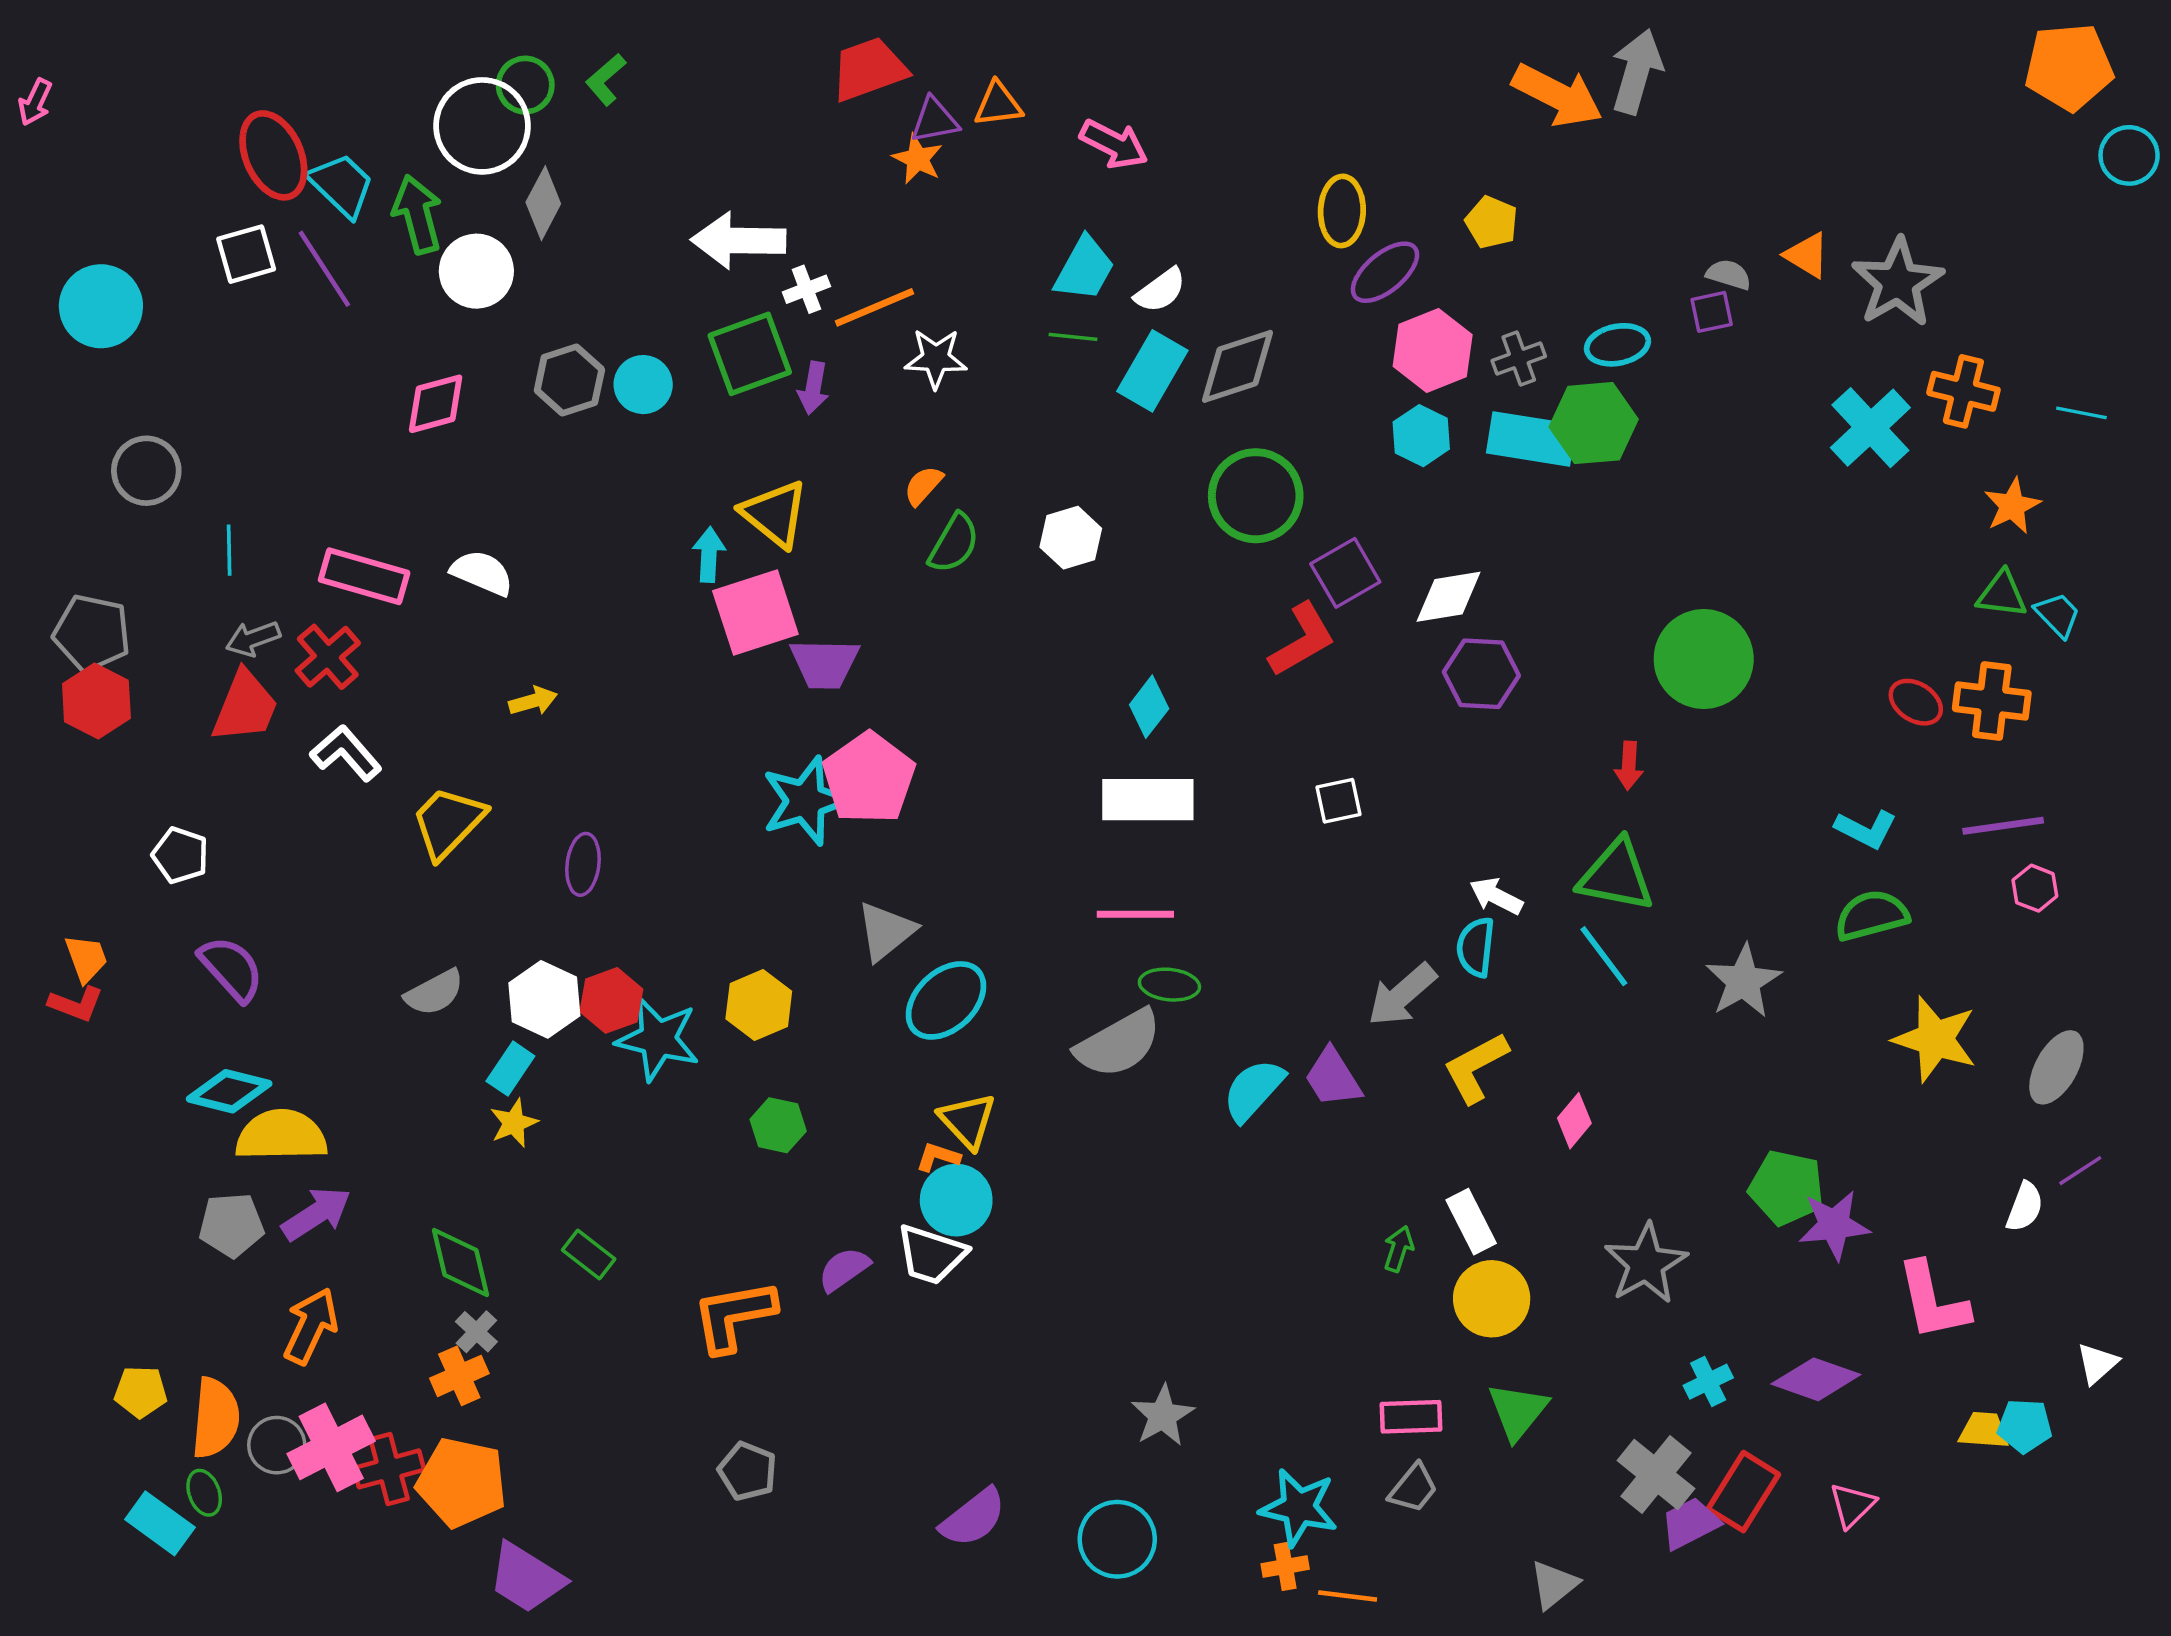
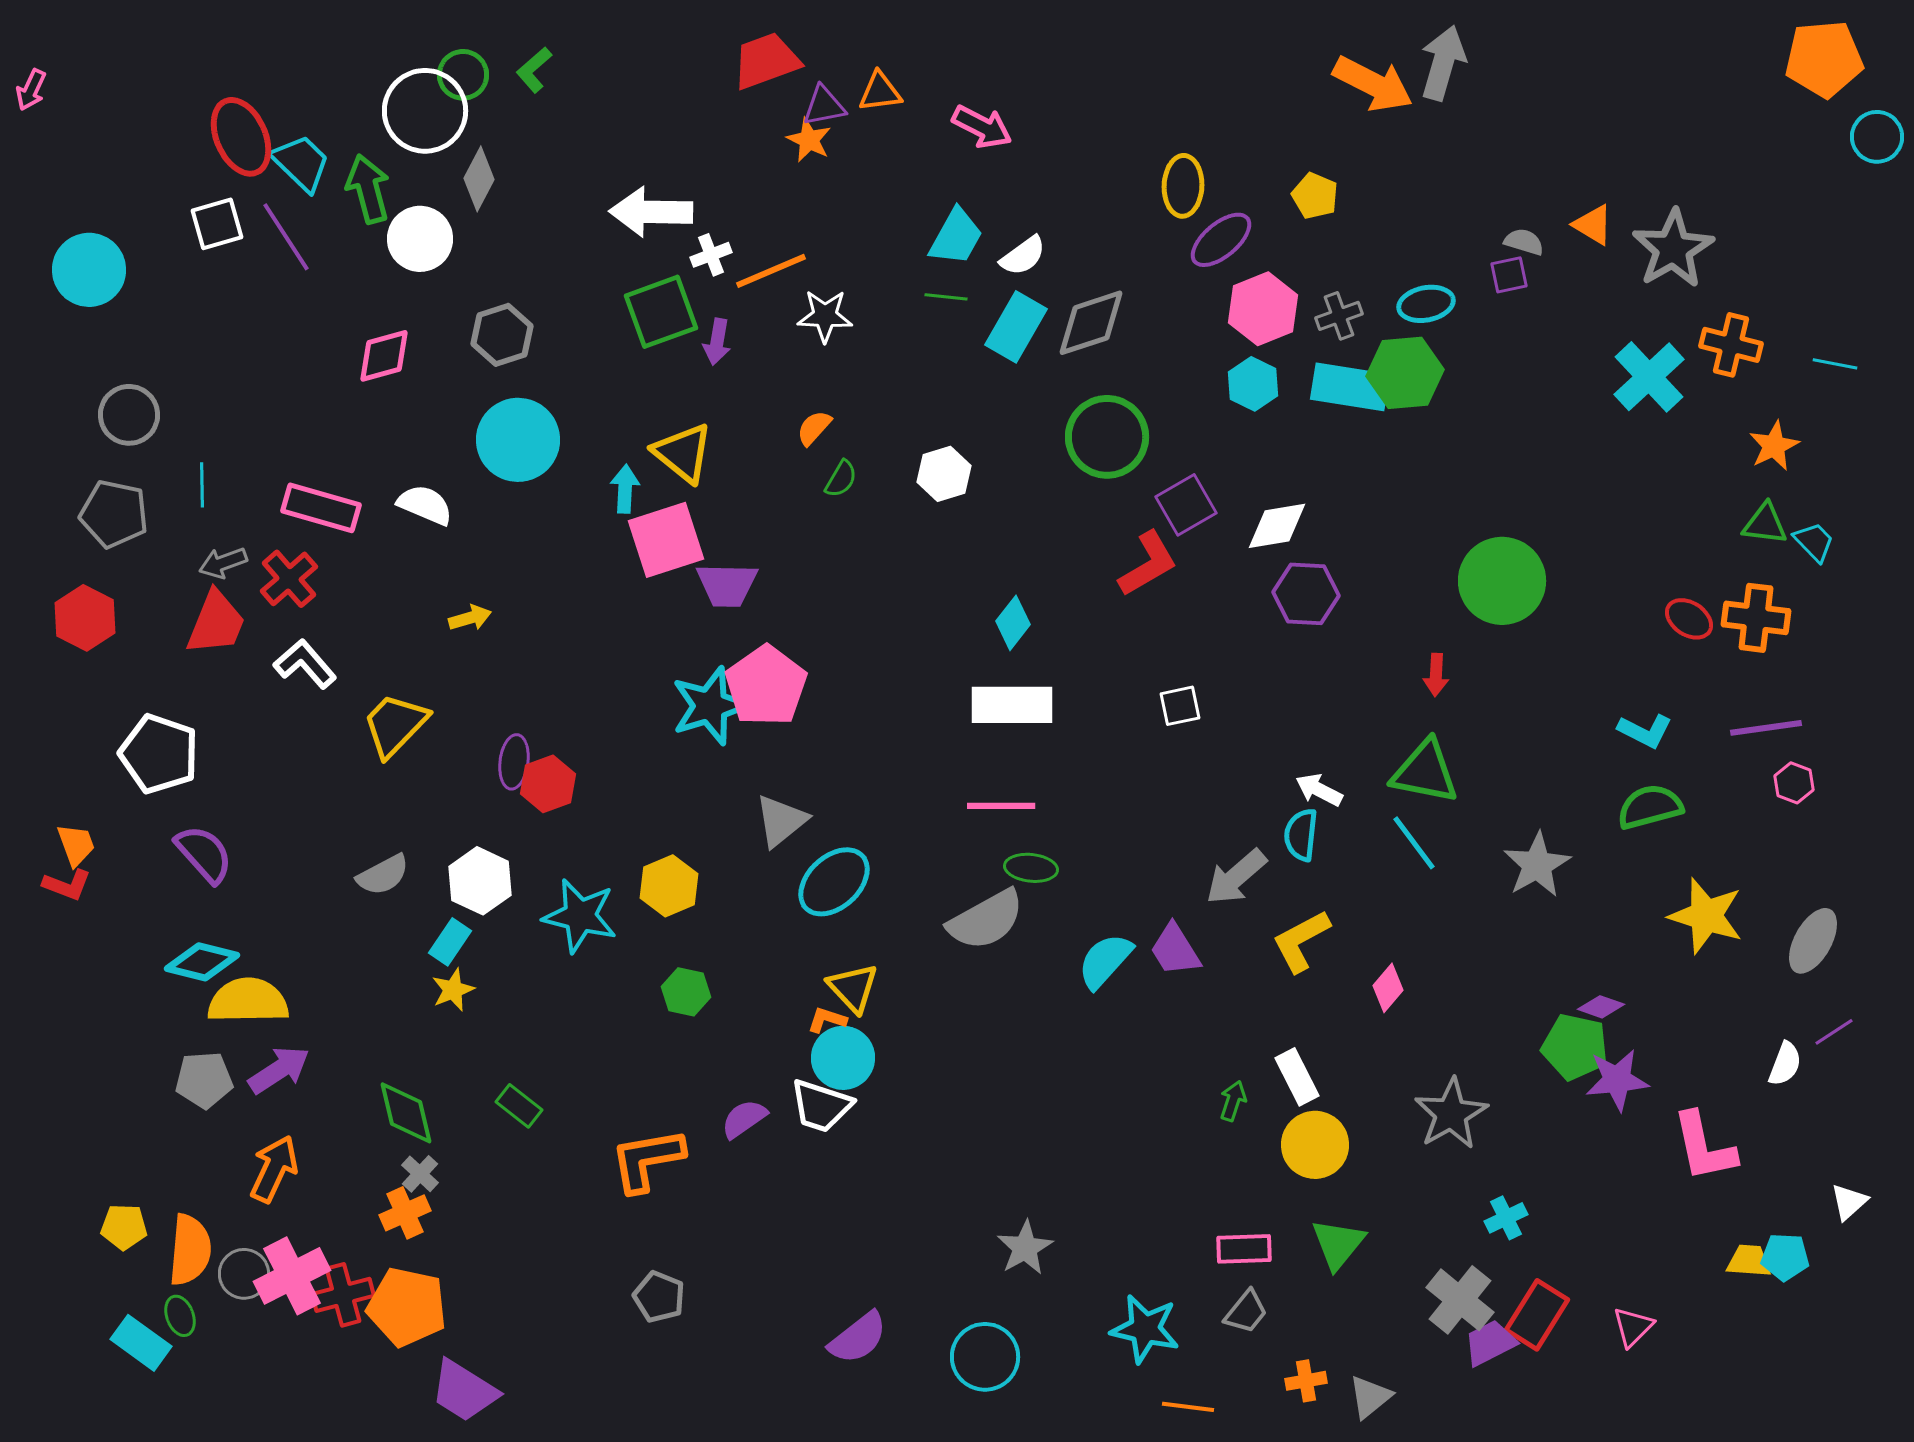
cyan circle: (643, 385) -> (518, 440), moved, size x1.6
green semicircle: (954, 543) -> (841, 479), size x0.7
gray pentagon: (92, 633) -> (114, 514), moved
white pentagon: (180, 855) -> (159, 754), size x1.6
red hexagon: (611, 1000) -> (548, 784), moved
purple diamond: (1816, 1379) -> (1601, 1007), moved, size x0.6
orange cross: (1285, 1566) -> (1306, 1381), moved

